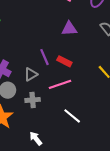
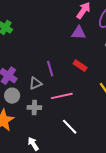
purple triangle: (69, 29) -> (79, 33), moved
red rectangle: (64, 61) -> (80, 66), moved

